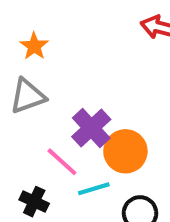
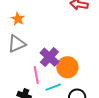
pink line: (62, 162) -> (36, 75), turned 42

